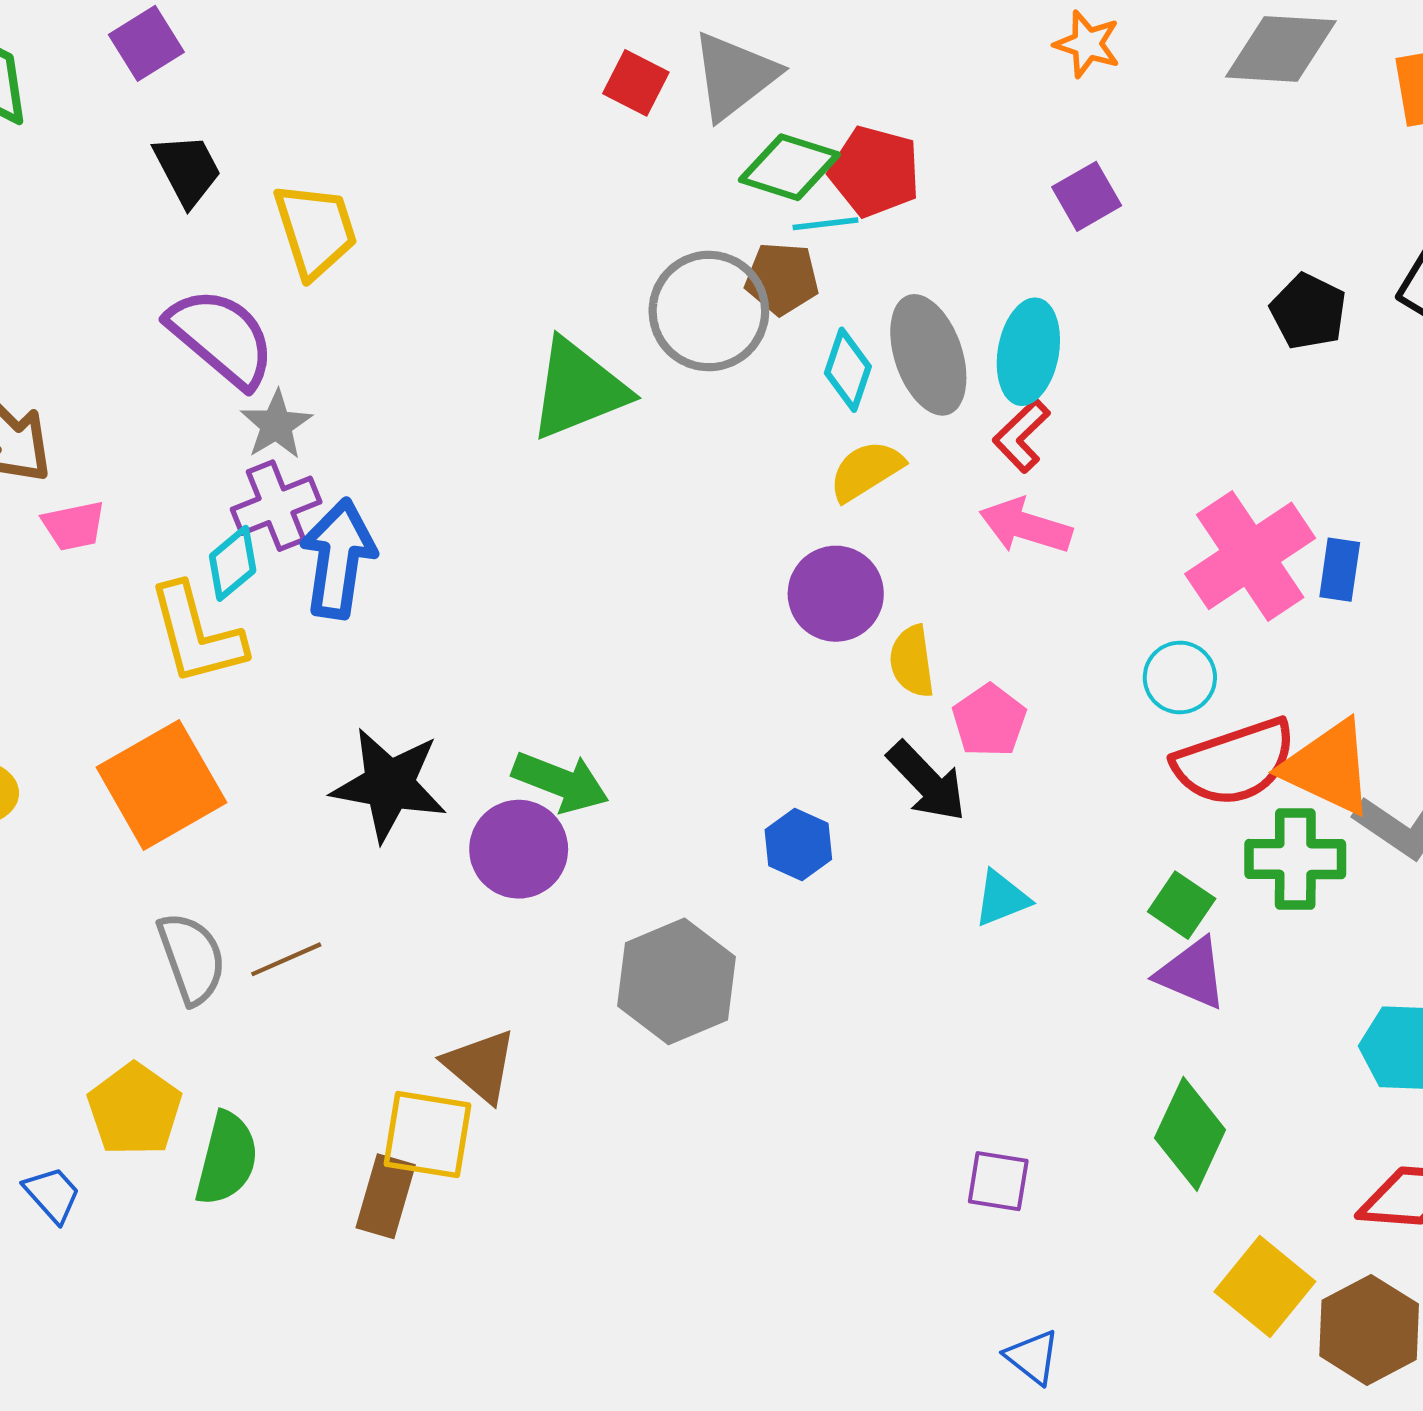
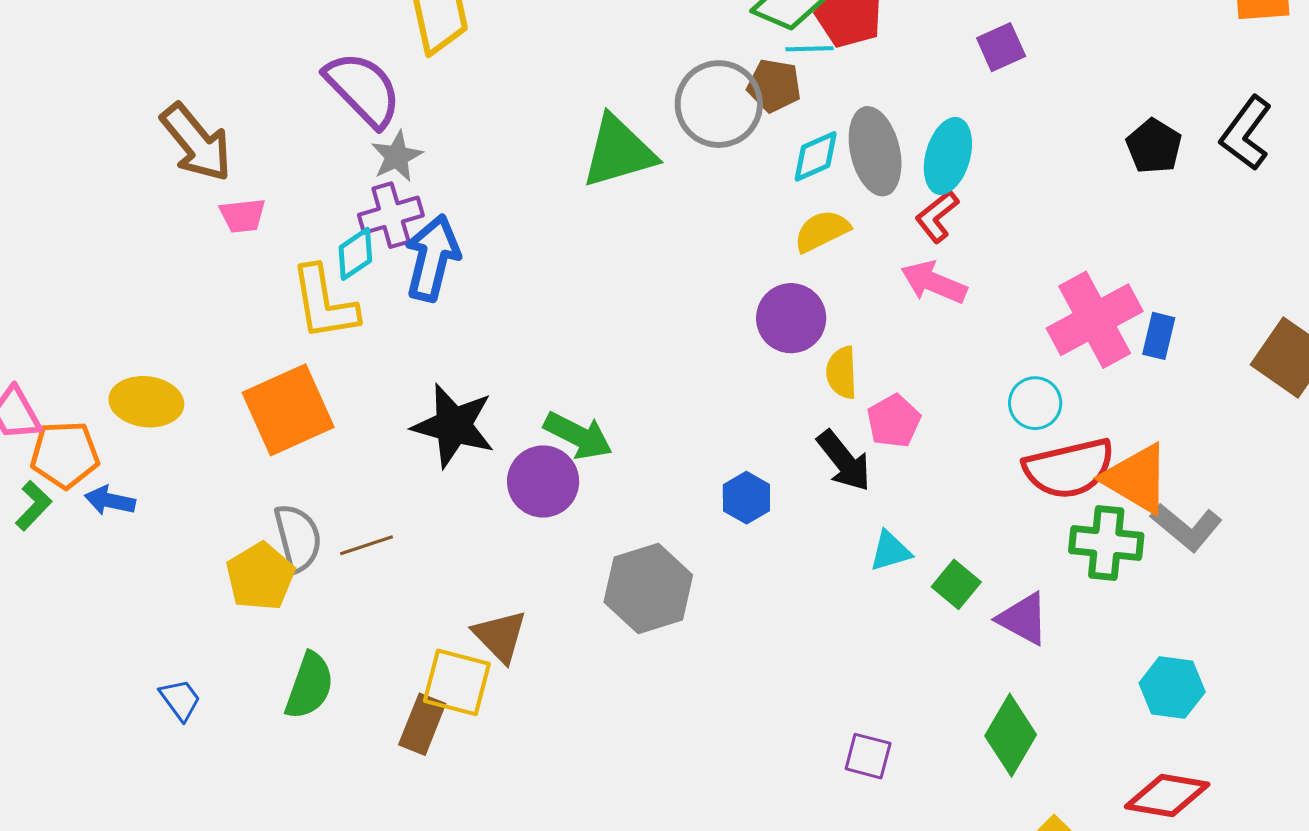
cyan diamond: (848, 370) -> (816, 156), turned 42
green square: (1182, 905) -> (956, 584), moved
yellow pentagon: (135, 1109) -> (260, 576), moved

